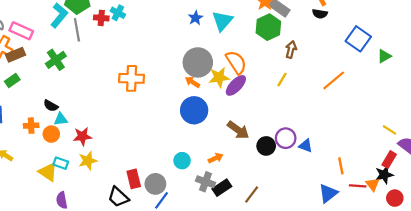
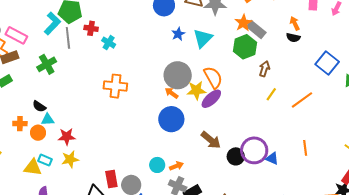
cyan cross: (118, 13) -> (109, 43), moved
yellow line: (282, 80) -> (271, 94), moved
purple circle: (286, 138) -> (254, 150), size x1.4
orange arrow: (216, 158) -> (176, 166), moved
orange line: (341, 166) -> (305, 148), moved
yellow triangle: (48, 172) -> (33, 167), turned -30

